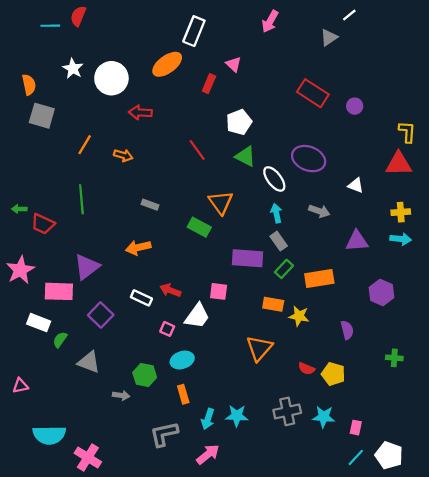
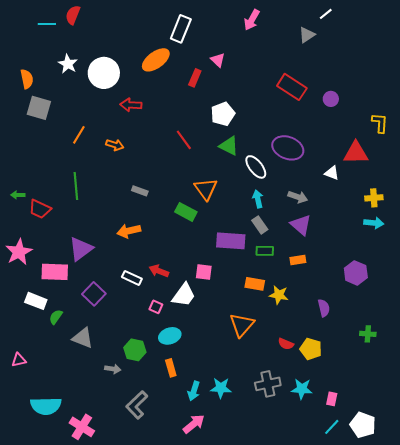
red triangle: (399, 164) -> (356, 153), moved
purple triangle: (357, 241) -> (301, 225), moved, turned 45
green rectangle: (284, 269) -> (265, 251), turned 48
orange rectangle: (319, 279) -> (298, 260), size x0.6
gray L-shape: (164, 434) -> (137, 405), moved, turned -32

